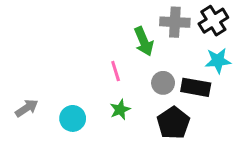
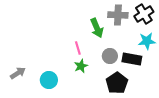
green star: (120, 110) -> (81, 66), moved

